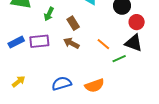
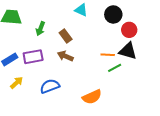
orange line: (103, 44) -> (108, 55), moved, turned -32
yellow arrow: (19, 81) -> (17, 83), moved
blue semicircle: (62, 83) -> (50, 86), moved

